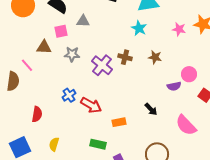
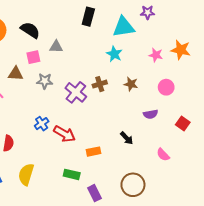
brown cross: (125, 57) -> (100, 84), turned -32
pink circle: (189, 74) -> (166, 87), moved
pink semicircle: (186, 125) -> (163, 155), size x0.6
yellow semicircle: (54, 144) -> (26, 174), size x1.5

